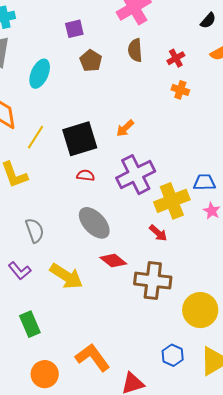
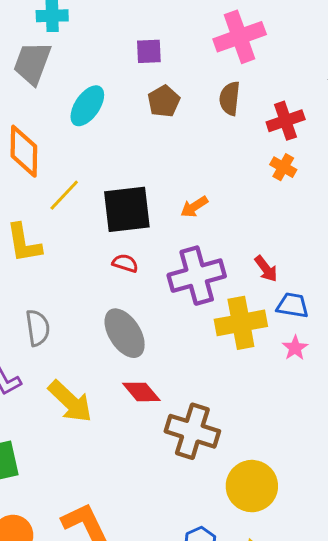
red cross: (176, 58) -> (286, 121), size x1.4
red arrow: (158, 233) -> (266, 269), moved

